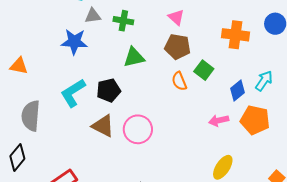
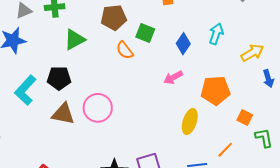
cyan arrow: (264, 81) -> (216, 34), moved
black pentagon: (109, 90) -> (59, 78), turned 30
orange pentagon: (255, 120) -> (215, 90), moved

